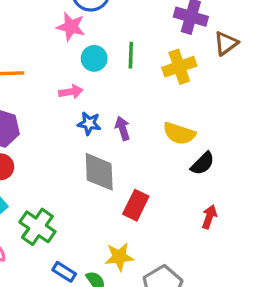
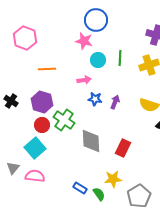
purple arrow: (123, 128) -> (115, 102), turned 40
gray diamond: (99, 172) -> (91, 141), moved
green cross: (37, 227) -> (64, 120), moved

